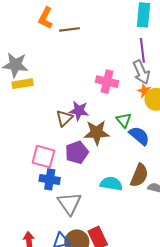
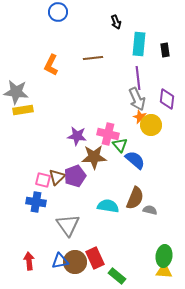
orange L-shape: (46, 18) -> (51, 65), moved
brown line: (70, 29) -> (93, 58), moved
pink cross: (107, 82) -> (108, 134), moved
brown triangle: (64, 118) -> (57, 177), moved
pink square: (43, 157) -> (43, 180), size x0.7
blue cross: (50, 179) -> (36, 202), moved

